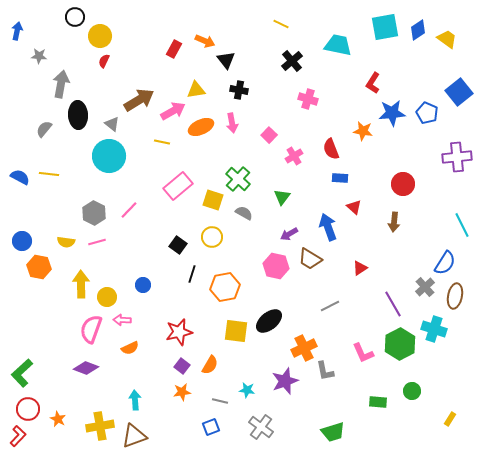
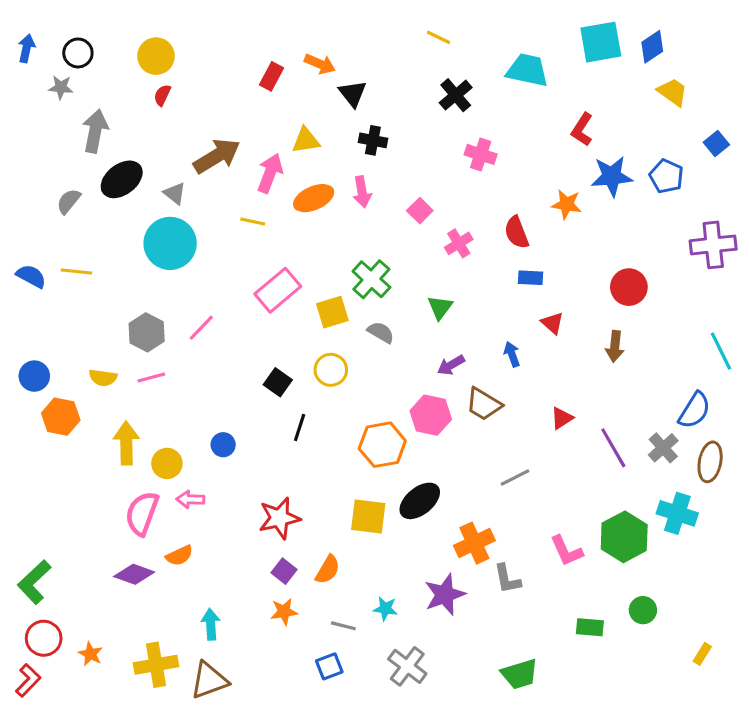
black circle: (75, 17) -> (78, 53), moved
yellow trapezoid: (447, 39) -> (673, 92), moved
blue square: (459, 92) -> (716, 144), size x0.6
pink arrow: (173, 111) -> (270, 173), turned -40
black ellipse: (78, 115) -> (122, 179), turned 56
yellow square: (213, 200) -> (332, 312), turned -35
blue arrow: (328, 227) -> (512, 354), size x0.6
orange hexagon: (225, 287) -> (382, 445), moved
purple line: (393, 304) -> (613, 448), moved
orange semicircle: (130, 348) -> (179, 556), moved

